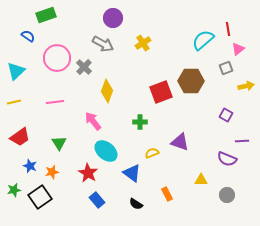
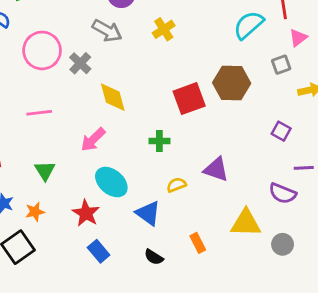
yellow diamond: (107, 91) -> (113, 97), turned -35
pink arrow: (93, 121) -> (93, 140), turned -96
yellow triangle: (201, 180) -> (246, 223), size x1.6

